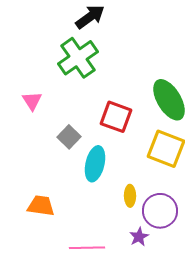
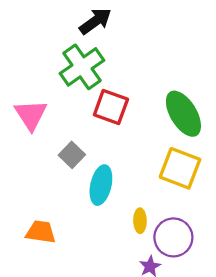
pink triangle: (32, 101) -> (31, 115), size x1.5
red square: (116, 117) -> (111, 107), moved

